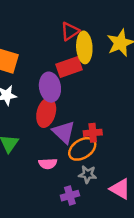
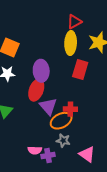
red triangle: (70, 31) -> (74, 22), moved
red rectangle: (69, 67) -> (80, 69), moved, turned -60
pink semicircle: (48, 164) -> (35, 150), moved

